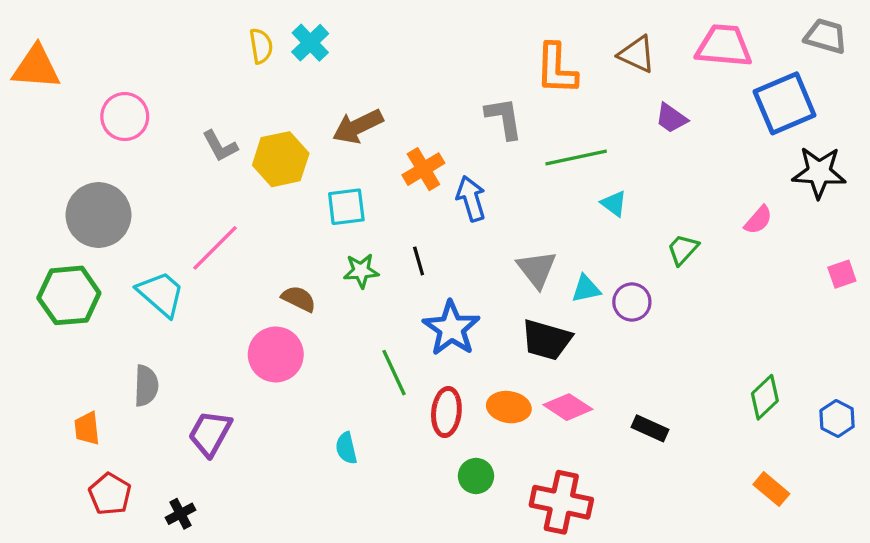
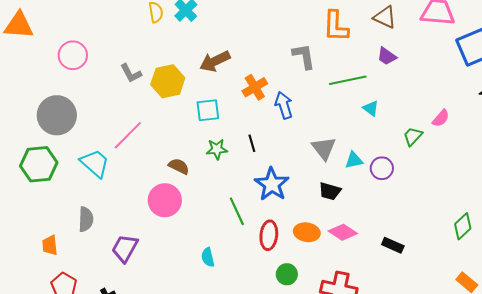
purple trapezoid: (671, 118) -> (387, 56), moved
pink semicircle: (758, 220) -> (441, 118), moved
black trapezoid: (547, 340) -> (330, 191), size x0.7

